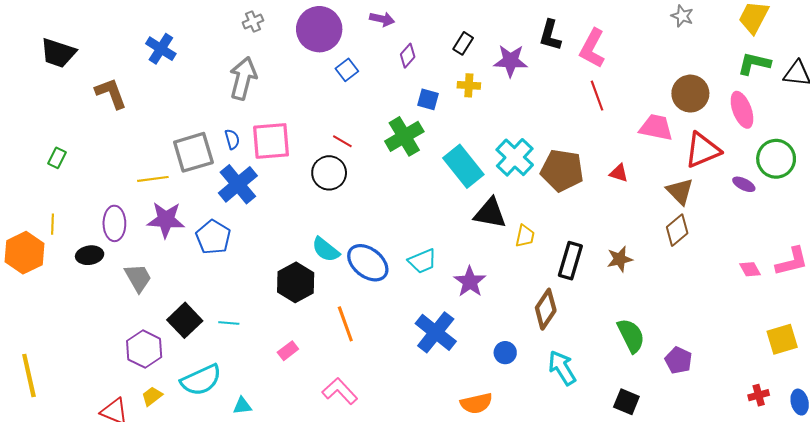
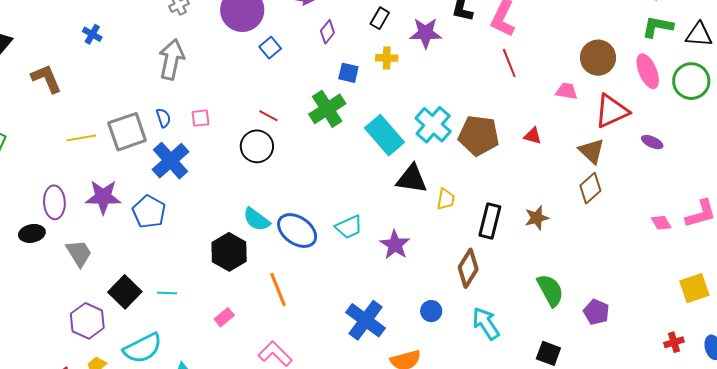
blue cross: (161, 49) -> (92, 34), size x0.7
pink trapezoid: (656, 127) -> (567, 91), size x0.7
pink square: (271, 141) -> (200, 118), size x0.5
green circle: (776, 159) -> (691, 81), moved
yellow line: (153, 179) -> (81, 138), moved
blue cross: (436, 332) -> (366, 320), moved

